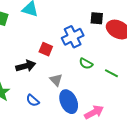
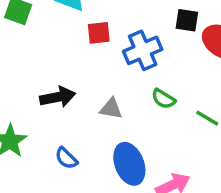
red square: (46, 49) -> (99, 33), moved, turned -32
gray triangle: (56, 80) -> (111, 109), moved, turned -40

